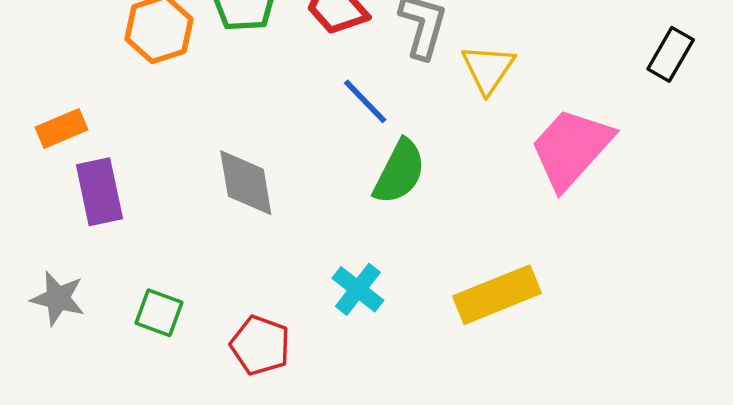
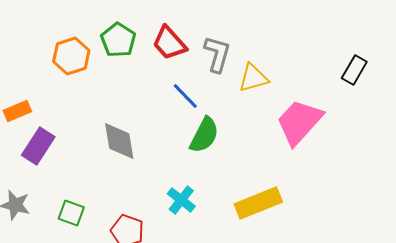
yellow triangle: (488, 69) -> (253, 78), turned 40
purple rectangle: (99, 192) -> (38, 146), turned 45

